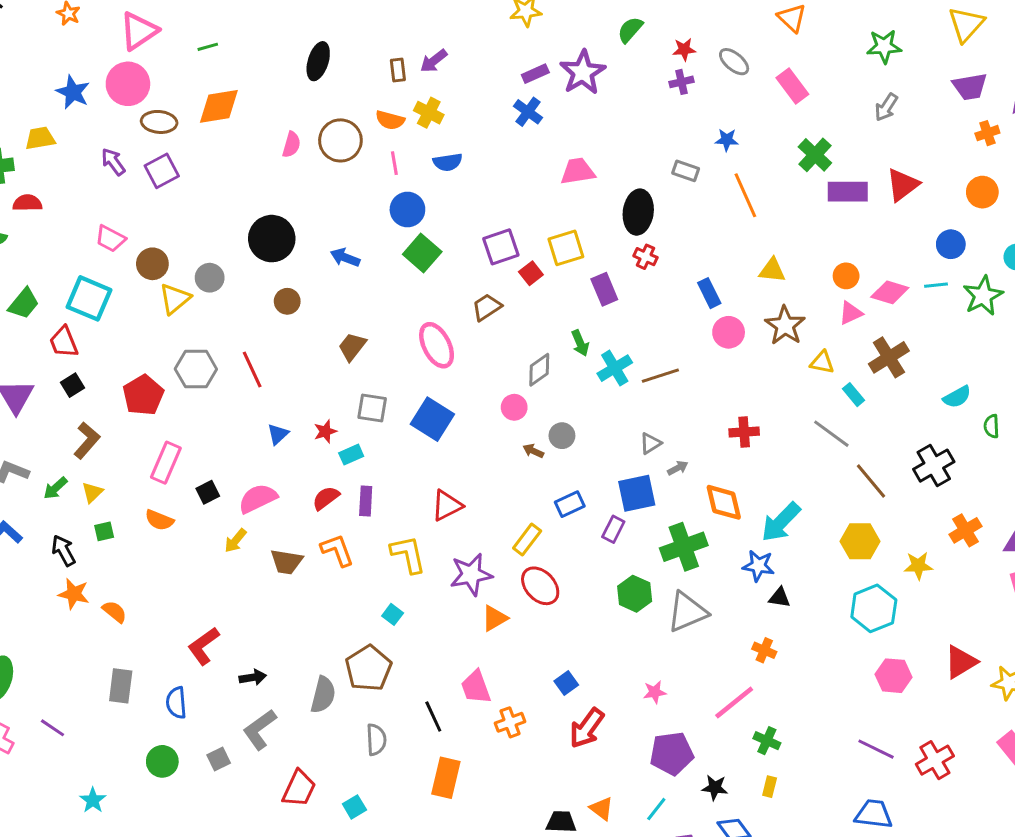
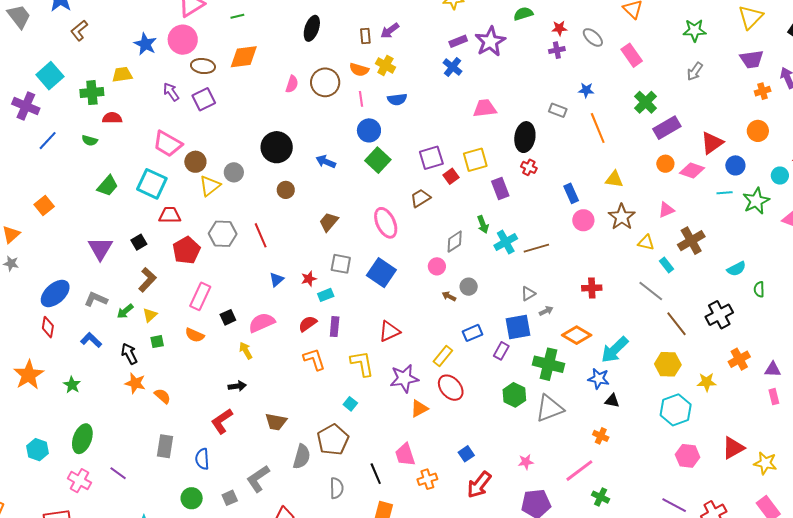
green semicircle: (630, 30) -> (523, 14), turned 30
red triangle: (903, 185) -> (712, 143), moved
purple rectangle: (848, 192) -> (667, 128), turned -32
pink trapezoid: (110, 239) -> (168, 144), size x1.4
orange circle: (846, 276) -> (665, 164), moved
pink diamond: (890, 292) -> (692, 171), moved
red trapezoid: (64, 342) -> (170, 215), moved, turned 110
orange diamond: (724, 502) -> (577, 335), turned -48
yellow arrow: (236, 541) -> (246, 351), turned 108
green cross: (684, 547) -> (548, 364), turned 32
brown trapezoid: (287, 562) -> (276, 422), moved
black arrow: (253, 677) -> (237, 386), moved

